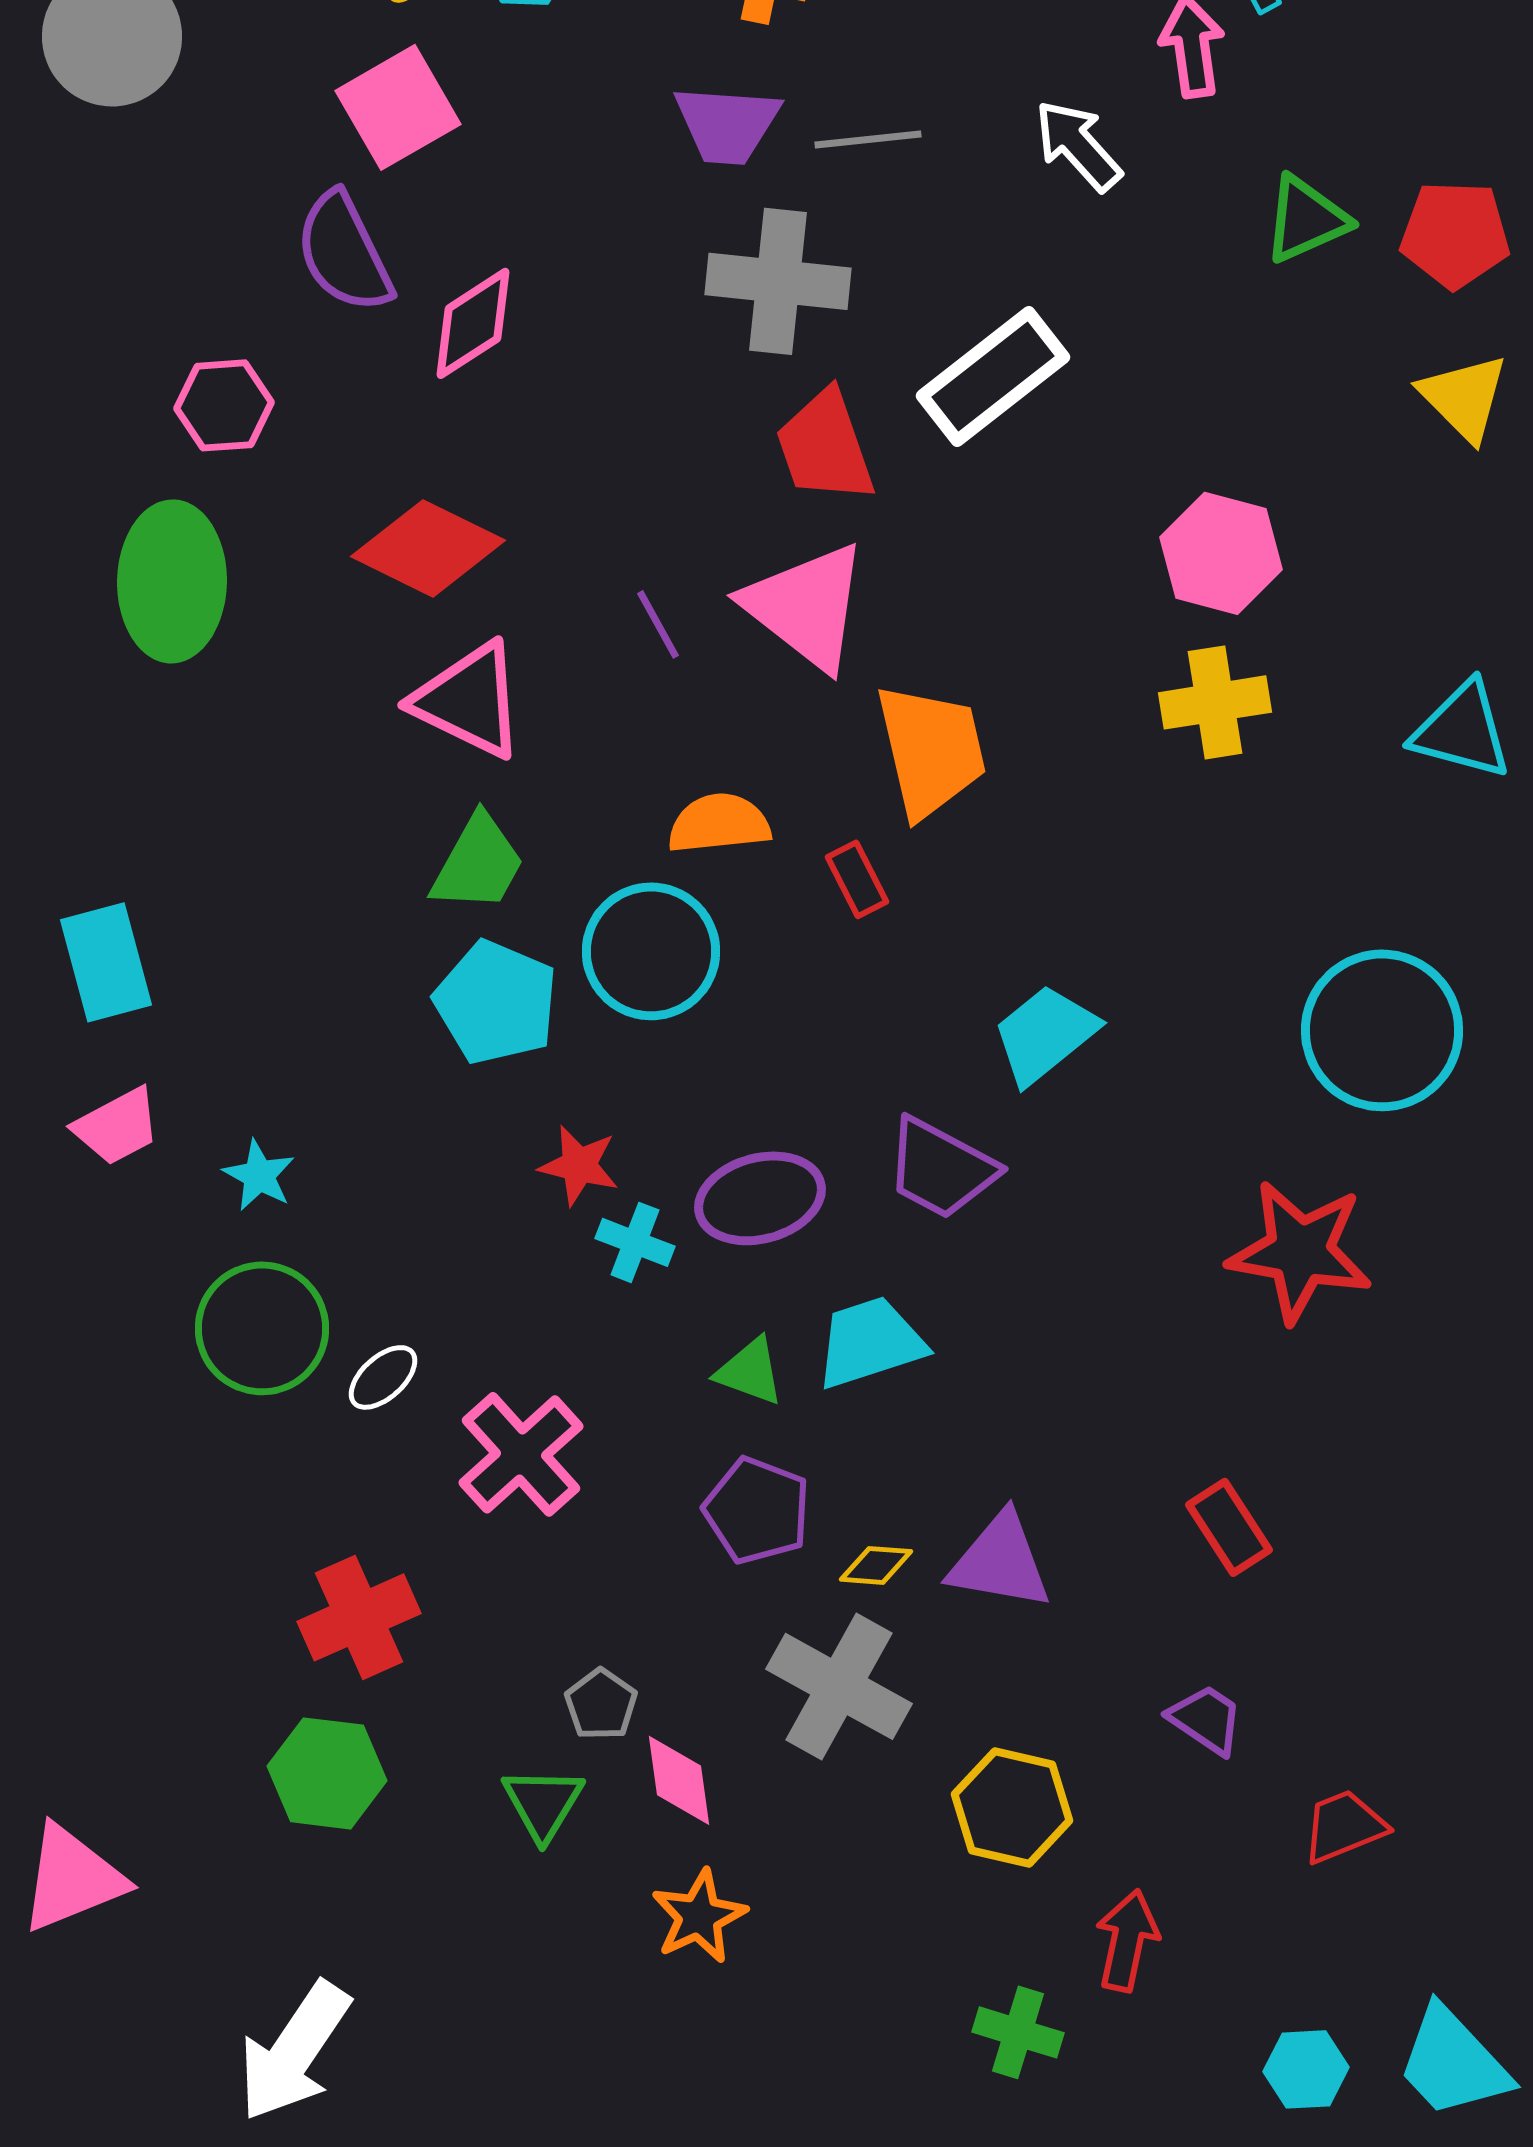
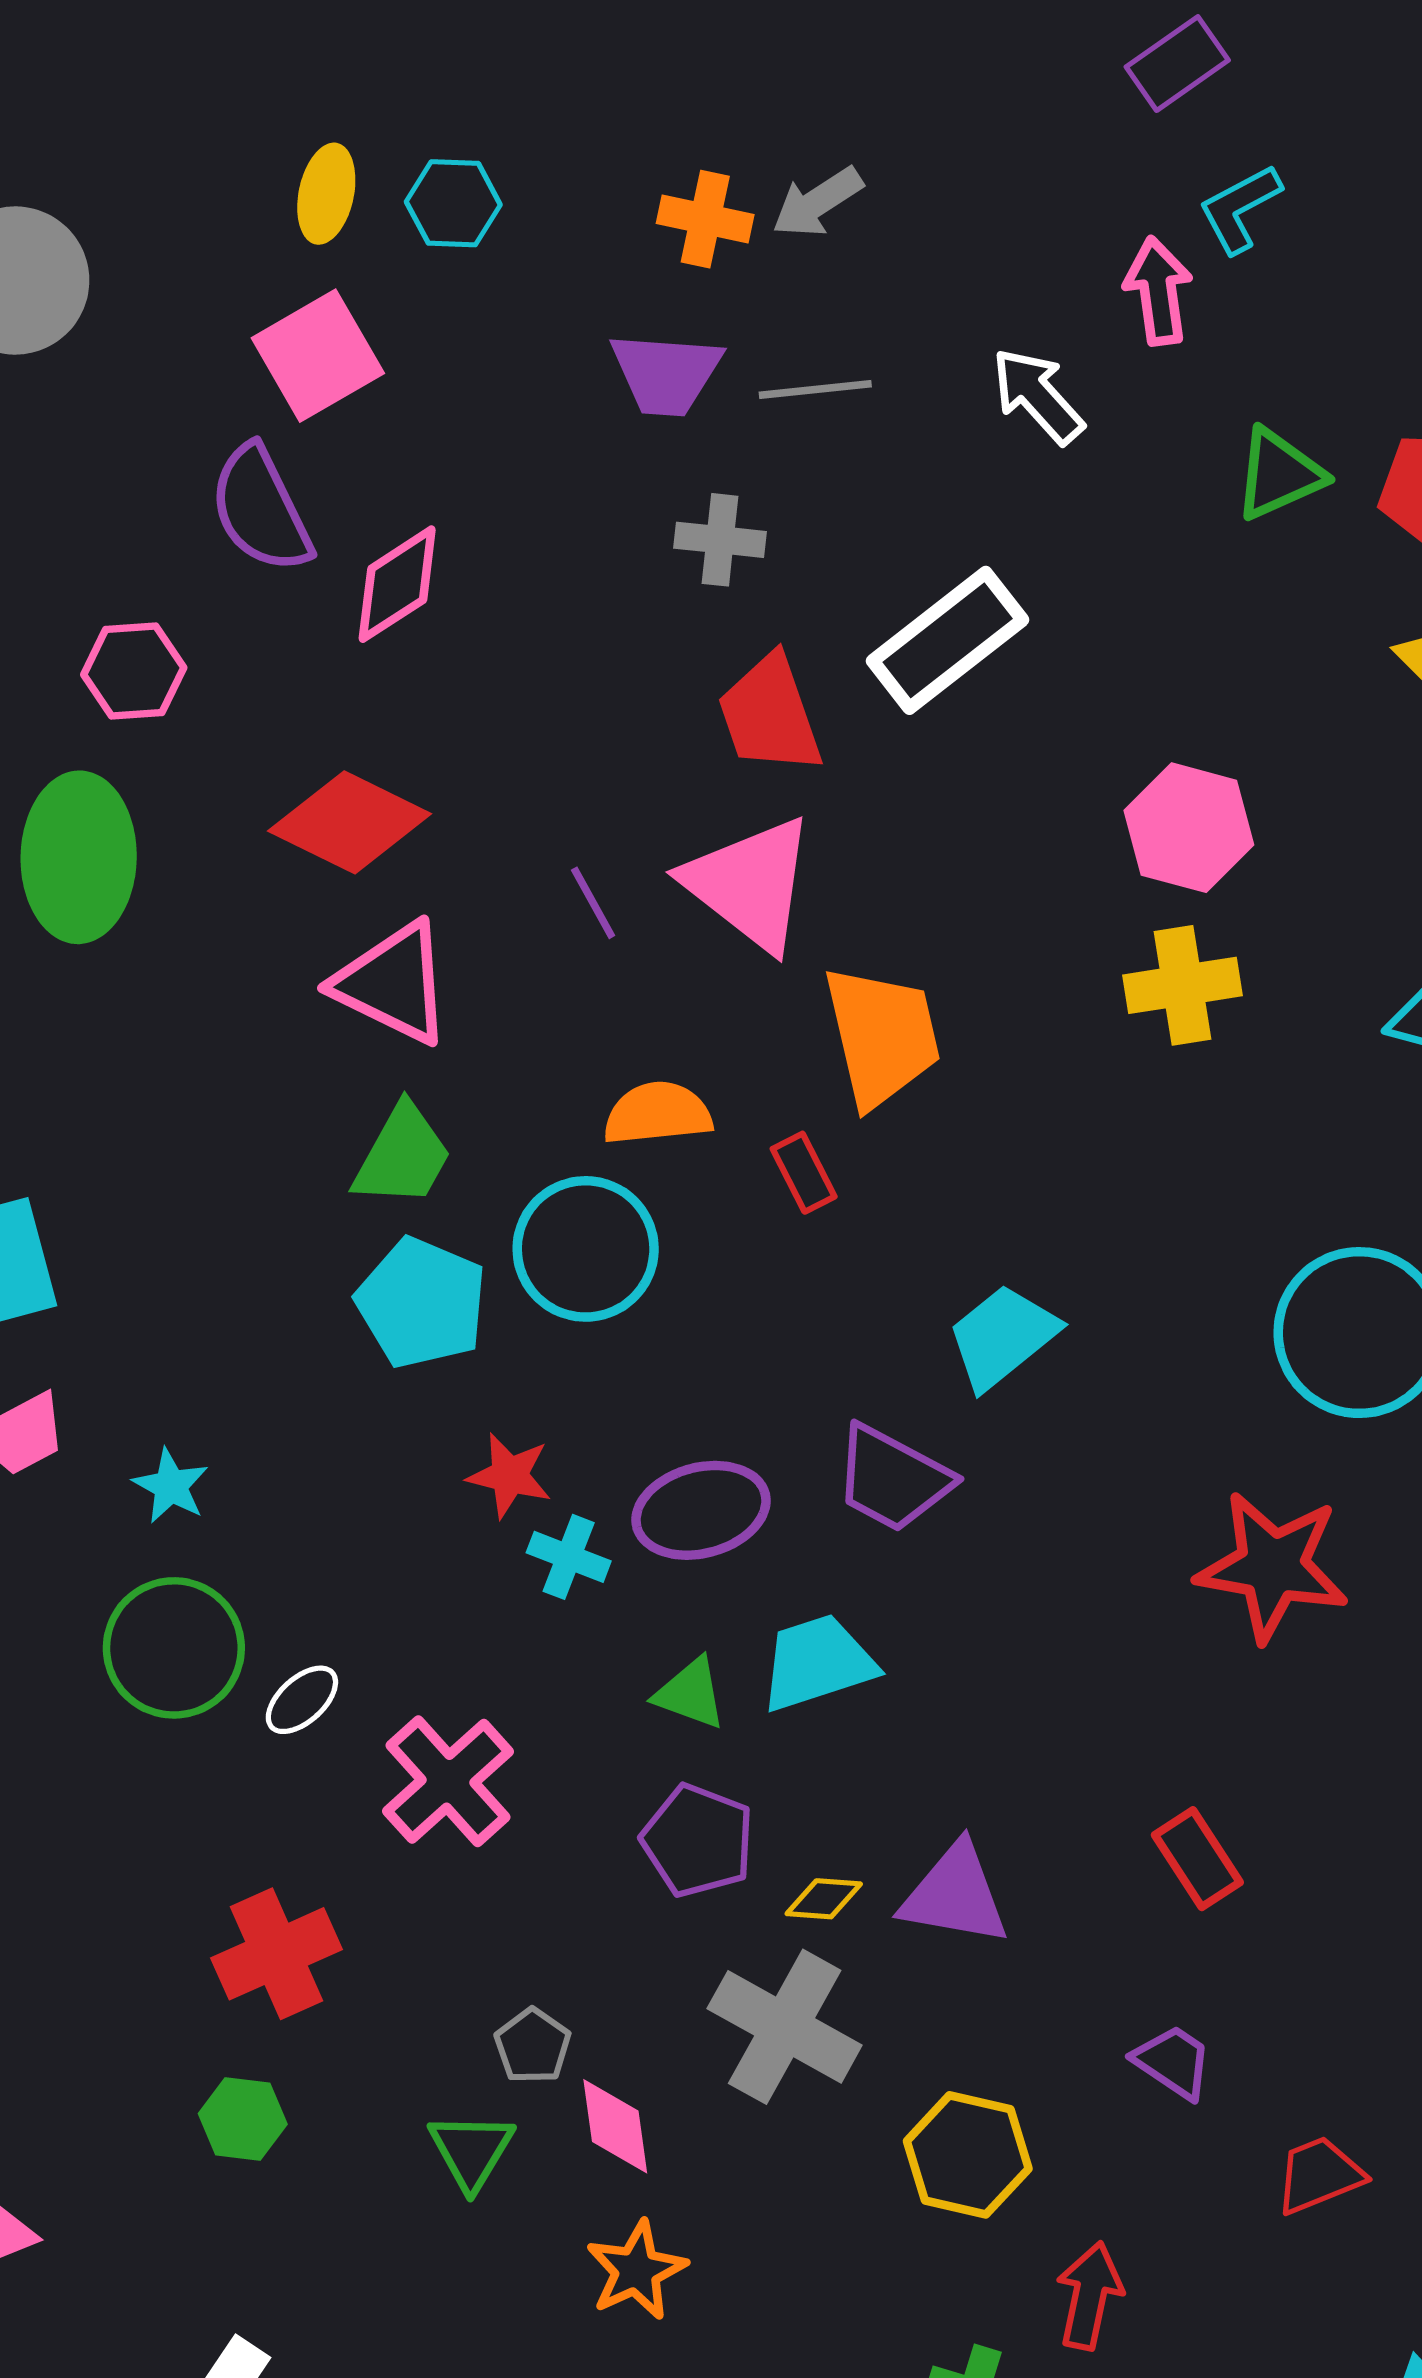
gray cross: (778, 281) -> (720, 540), size x0.6
green hexagon: (327, 1773) -> (243, 2119), size x0.7

